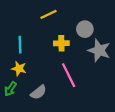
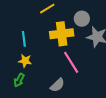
yellow cross: (61, 43) -> (62, 34), size x1.6
gray semicircle: (38, 92) -> (57, 85), moved

